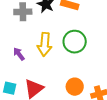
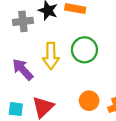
purple arrow: (19, 54) -> (23, 69), size x1.5

